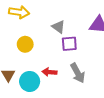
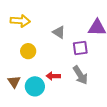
purple square: (69, 44) -> (80, 48), moved

